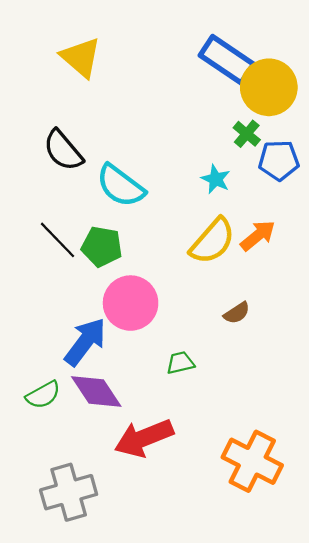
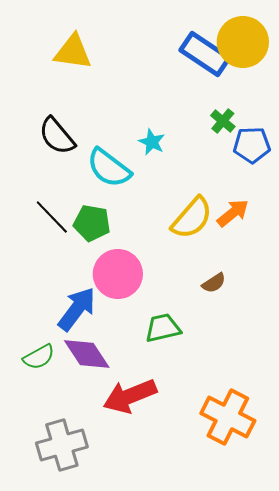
yellow triangle: (81, 57) -> (73, 52), turned -33
yellow circle: (269, 87) -> (243, 42), moved
cyan star: (216, 179) -> (152, 142), moved
green trapezoid: (180, 363) -> (163, 328), size x1.4

